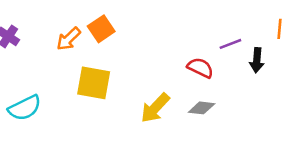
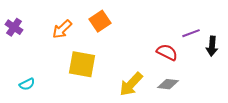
orange square: (101, 29) -> (100, 21), moved
cyan semicircle: (25, 108) -> (27, 84), size x0.6

